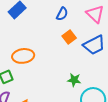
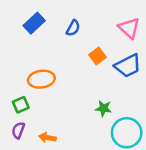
blue semicircle: (62, 14) -> (73, 28), moved

